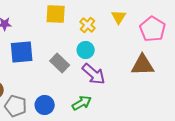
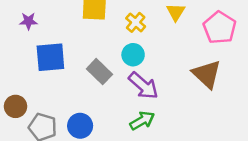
brown triangle: (143, 65) -> (207, 74), turned 45
green arrow: (82, 103) -> (142, 121), moved

